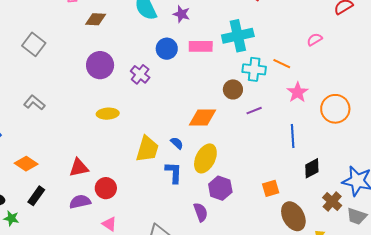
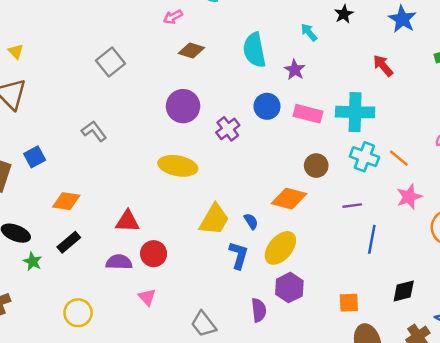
brown circle: (233, 89) -> (316, 166), moved
yellow ellipse: (108, 114) -> (178, 166), size x1.4
blue line: (293, 136) -> (372, 239), moved
orange diamond: (26, 164) -> (66, 201), turned -40

